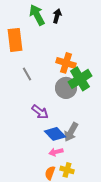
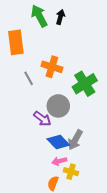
orange cross: (66, 63) -> (52, 67), moved
gray circle: (66, 88) -> (58, 106), moved
yellow cross: (67, 170) -> (71, 172), moved

